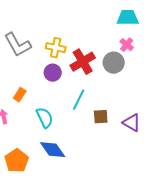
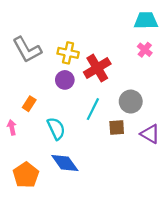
gray circle: (114, 63) -> (131, 102), moved

